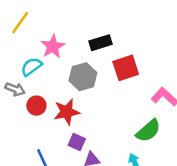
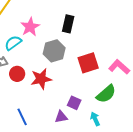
black rectangle: (101, 43) -> (68, 24), turned -60
red square: (126, 68) -> (88, 63), moved
purple square: (77, 142) -> (74, 103), moved

